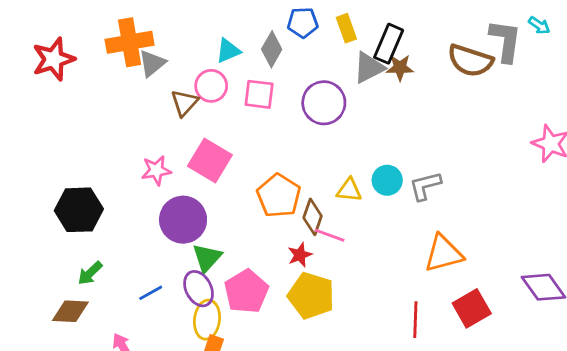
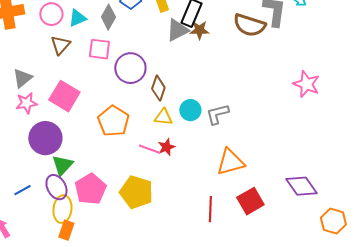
gray triangle: (152, 63) -> (22, 78), moved
pink circle: (211, 86) -> (51, 14), moved
brown triangle: (184, 103) -> (60, 45), moved
purple circle: (324, 103) -> (130, 68), moved
brown diamond: (313, 217) -> (158, 88), moved
red star: (300, 255) -> (166, 147), moved

